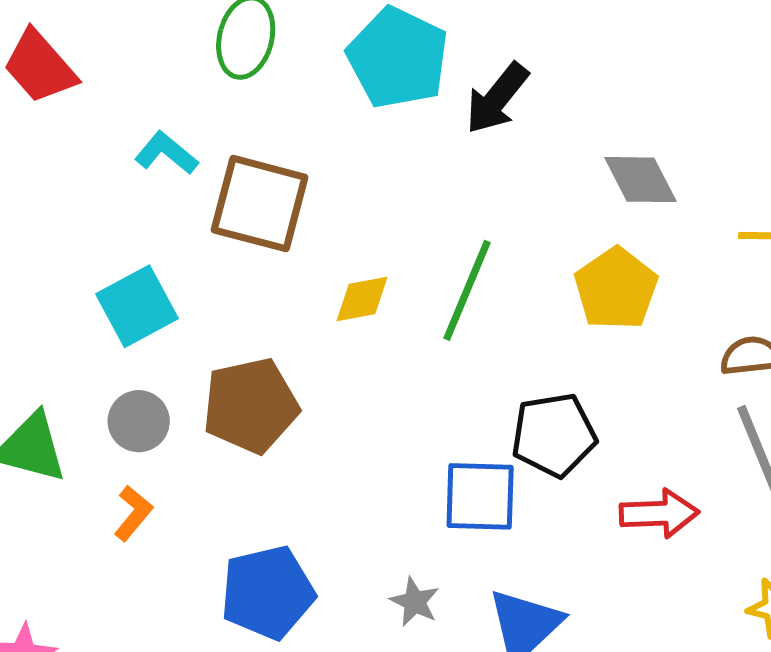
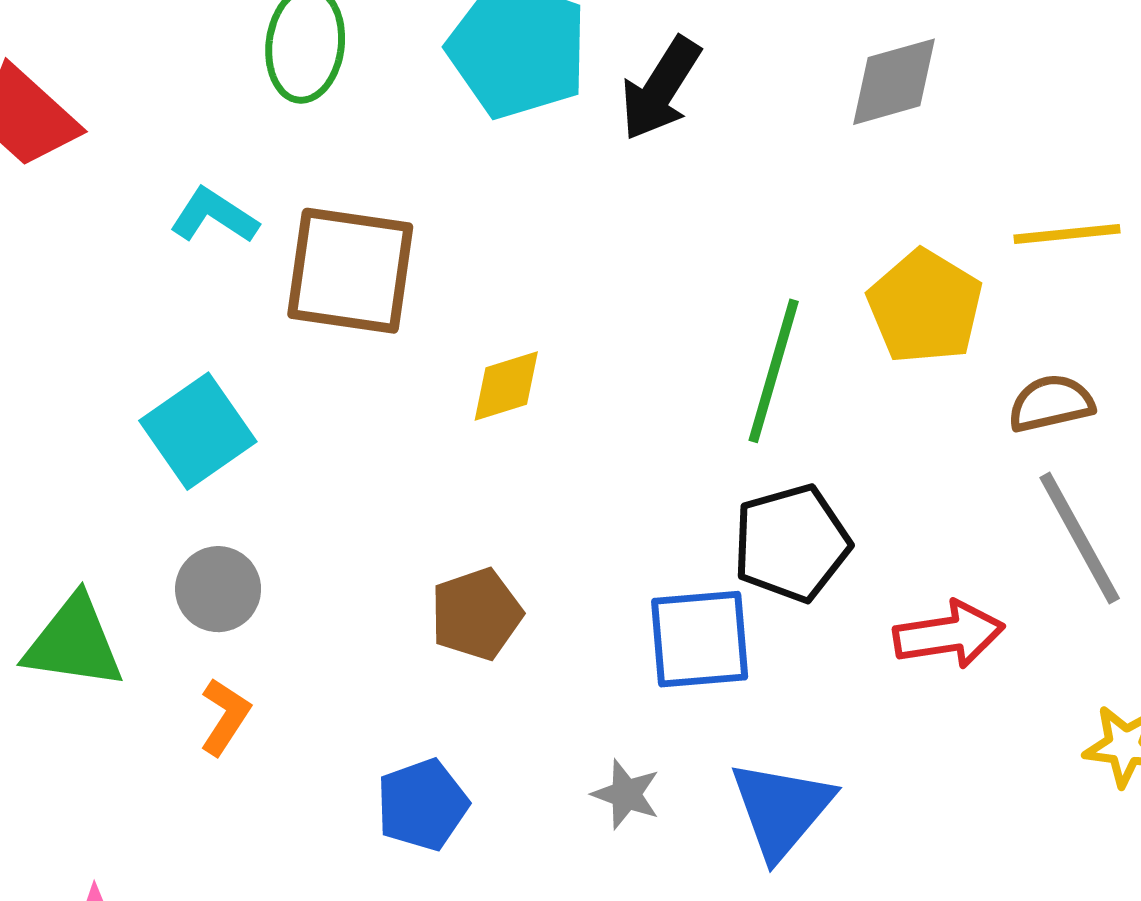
gray diamond: (640, 180) -> (894, 82), moved, turned -72
yellow pentagon: (616, 289) -> (925, 307), moved
green line: (467, 290) -> (774, 371), moved
brown pentagon: (251, 406) -> (476, 614), moved, size x0.7
blue pentagon: (268, 593) -> (422, 805), size x0.7

